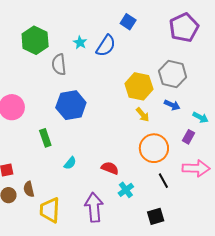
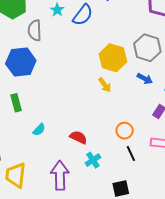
blue hexagon: (71, 105) -> (21, 62), moved
yellow arrow: (143, 115) -> (105, 85), moved
orange circle: (154, 148) -> (125, 131), moved, size x0.6

